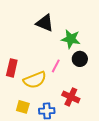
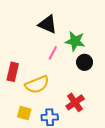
pink line: (56, 66) -> (53, 53), moved
red cross: (71, 97) -> (75, 102), turned 30

